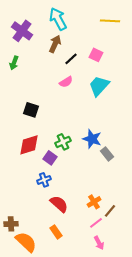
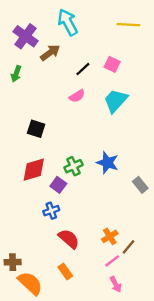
brown arrow: (55, 44) -> (50, 53), moved, turned 30
gray rectangle: (107, 154) -> (140, 185), moved

